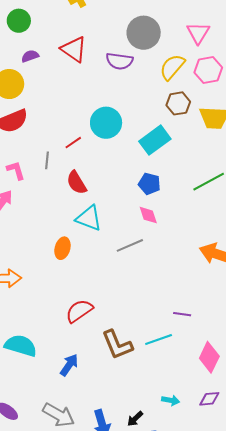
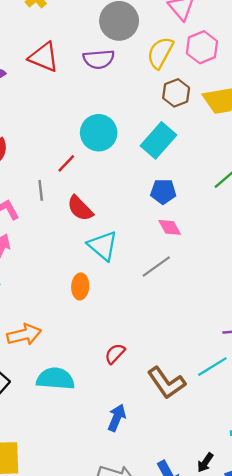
cyan triangle: (89, 218) -> (103, 246), turned 32
red semicircle: (79, 311) -> (115, 354), size x0.7
cyan semicircle: (21, 346) -> (55, 379), moved

